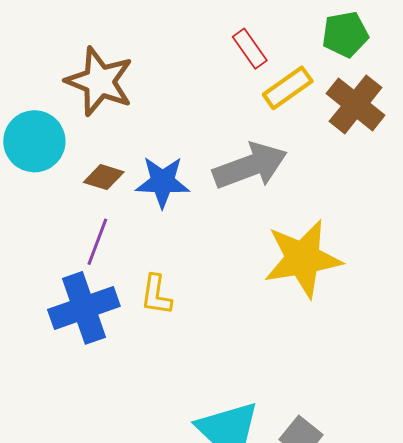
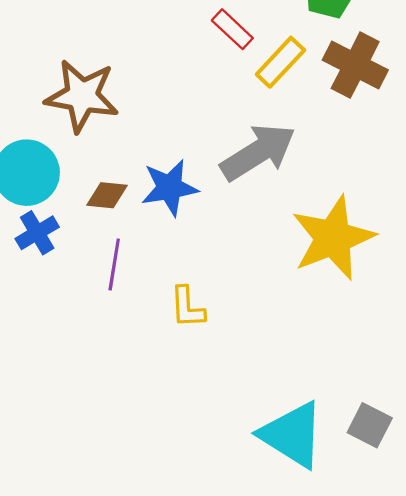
blue cross: (84, 308) -> (37, 233), moved, size x0.6

